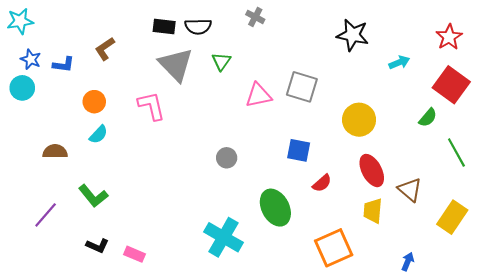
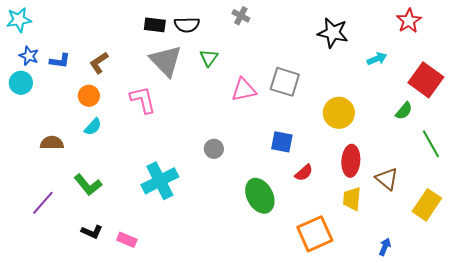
red star: (449, 37) -> (409, 21), moved
brown L-shape: (105, 49) -> (99, 63), moved
red ellipse: (372, 171) -> (351, 161), turned 32
cyan cross: (223, 237) -> (160, 181), moved, turned 33

